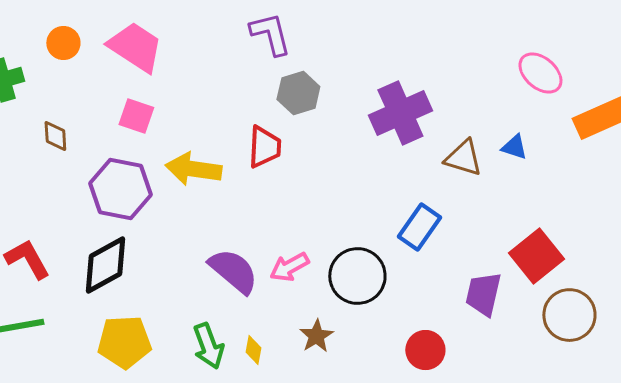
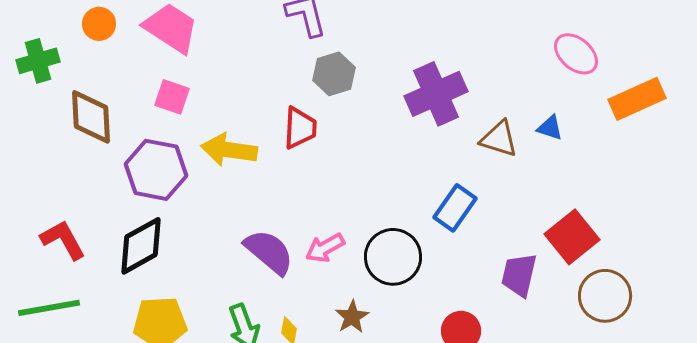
brown diamond: (55, 136) -> (91, 117), size x1.8

